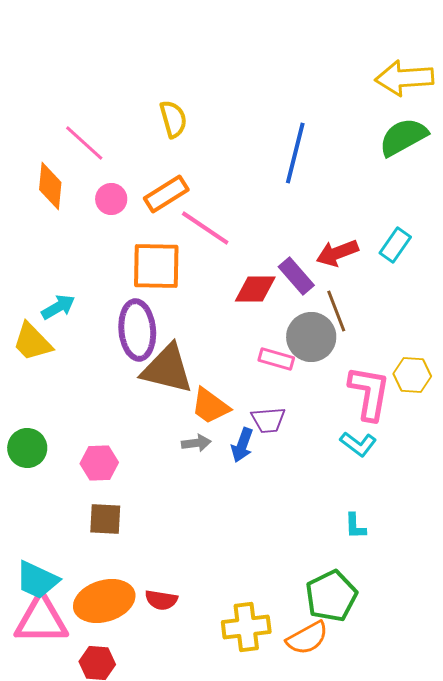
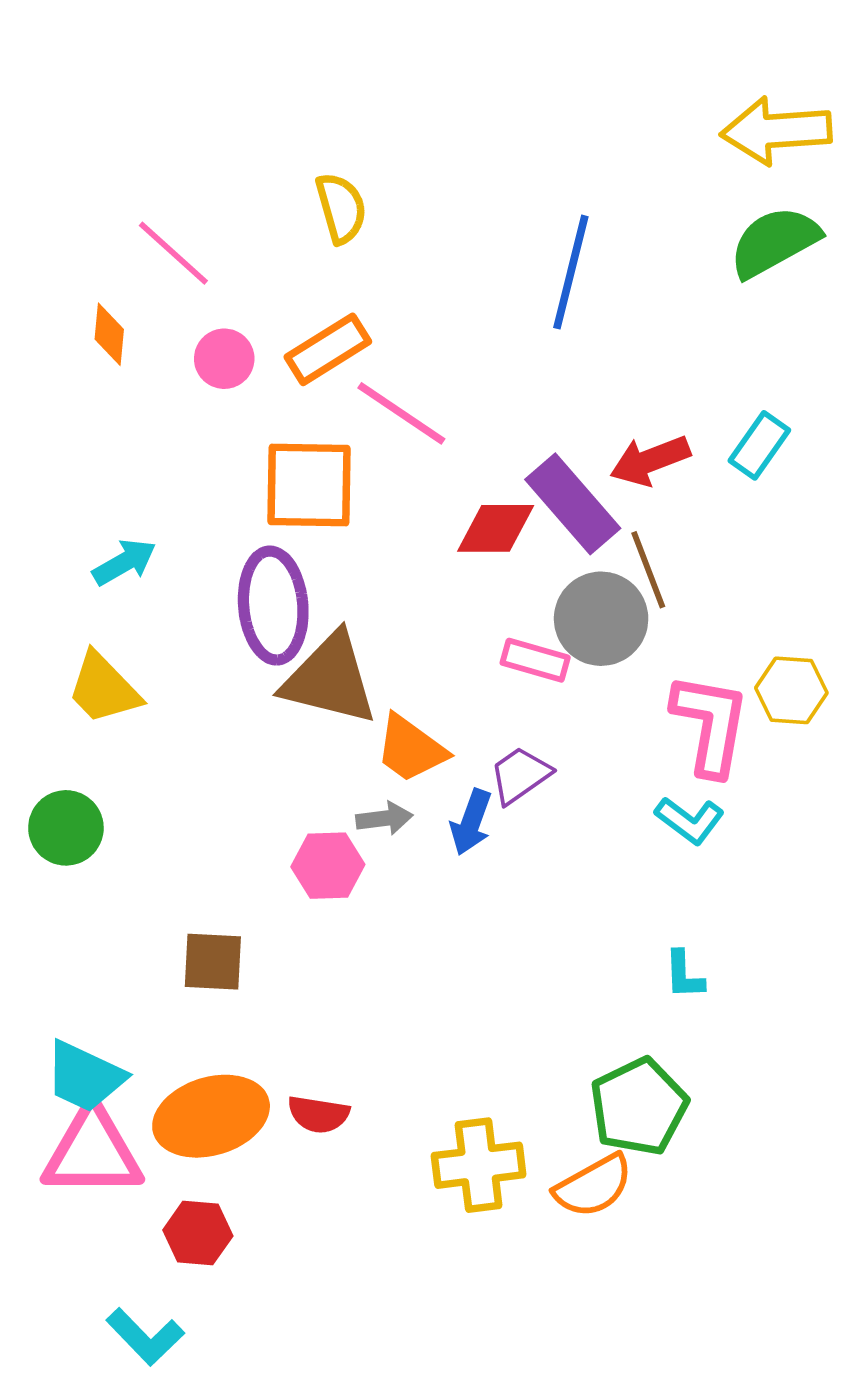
orange diamond: (50, 186) -> (109, 334), size x0.7
purple rectangle: (296, 276) -> (573, 504), size x1.4
yellow trapezoid: (32, 342) -> (104, 688), moved
purple trapezoid: (268, 420) -> (520, 775), turned 150
pink hexagon: (99, 463) -> (328, 866), moved

